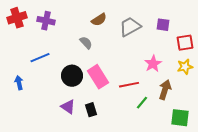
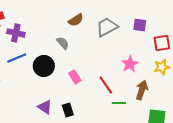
purple cross: (46, 21) -> (16, 33), moved
black circle: (72, 76) -> (44, 66), moved
pink rectangle: (98, 77) -> (75, 77), size x0.6
red line: (129, 85) -> (106, 85), turned 66
green line: (142, 103) -> (119, 103), turned 48

